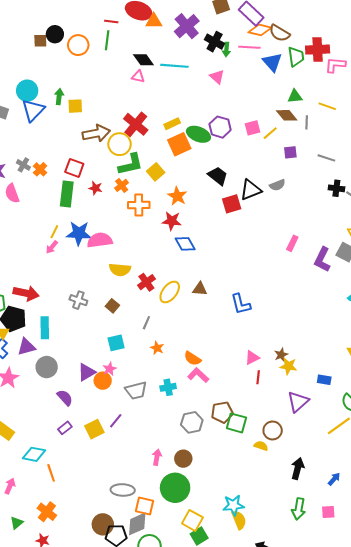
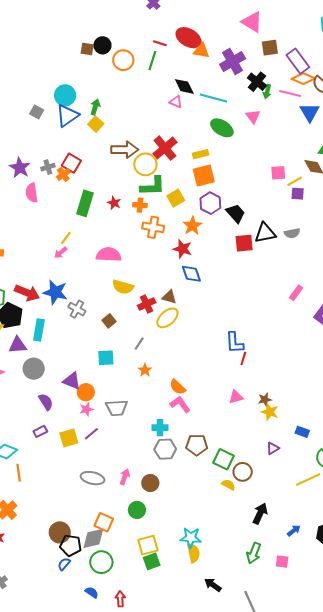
yellow square: (75, 106) -> (96, 124), moved, turned 35
purple hexagon: (220, 127) -> (210, 203), moved
green ellipse: (198, 134) -> (222, 128), moved
purple square: (290, 152) -> (298, 194), moved
gray cross: (23, 165) -> (48, 167), turned 32
red square: (74, 168) -> (71, 163), moved
orange cross: (122, 185) -> (140, 205), turned 32
blue star: (79, 233) -> (55, 292), moved
brown triangle: (200, 289) -> (169, 297), moved
pink star: (110, 369) -> (86, 409), moved
purple triangle: (87, 372) -> (72, 381), turned 42
red line: (258, 377) -> (243, 358), moved
cyan cross: (168, 387) -> (160, 428), moved
purple triangle: (298, 402) -> (273, 448), size x0.6
green square: (236, 423) -> (224, 459), moved
green circle: (175, 488) -> (137, 510), size x0.6
gray ellipse: (123, 490) -> (93, 478), moved
yellow square: (192, 520) -> (148, 545), turned 35

